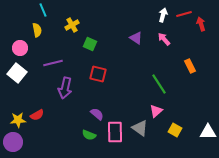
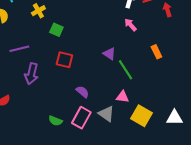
purple triangle: (136, 38) -> (109, 54), moved
pink triangle: (156, 111) -> (122, 97), turned 48
purple semicircle: (97, 114) -> (82, 92), moved
yellow square: (175, 130) -> (141, 116), size x1.5
pink rectangle: (115, 132) -> (81, 118), turned 30

